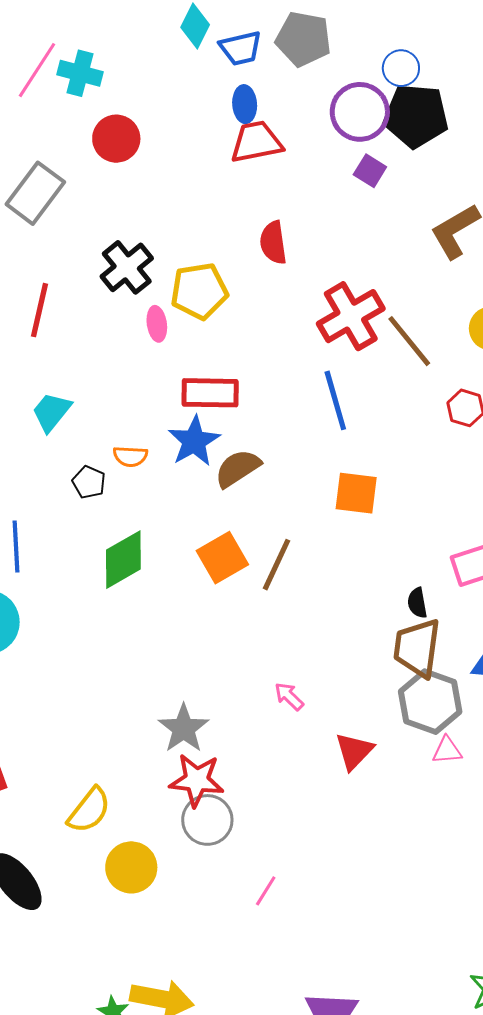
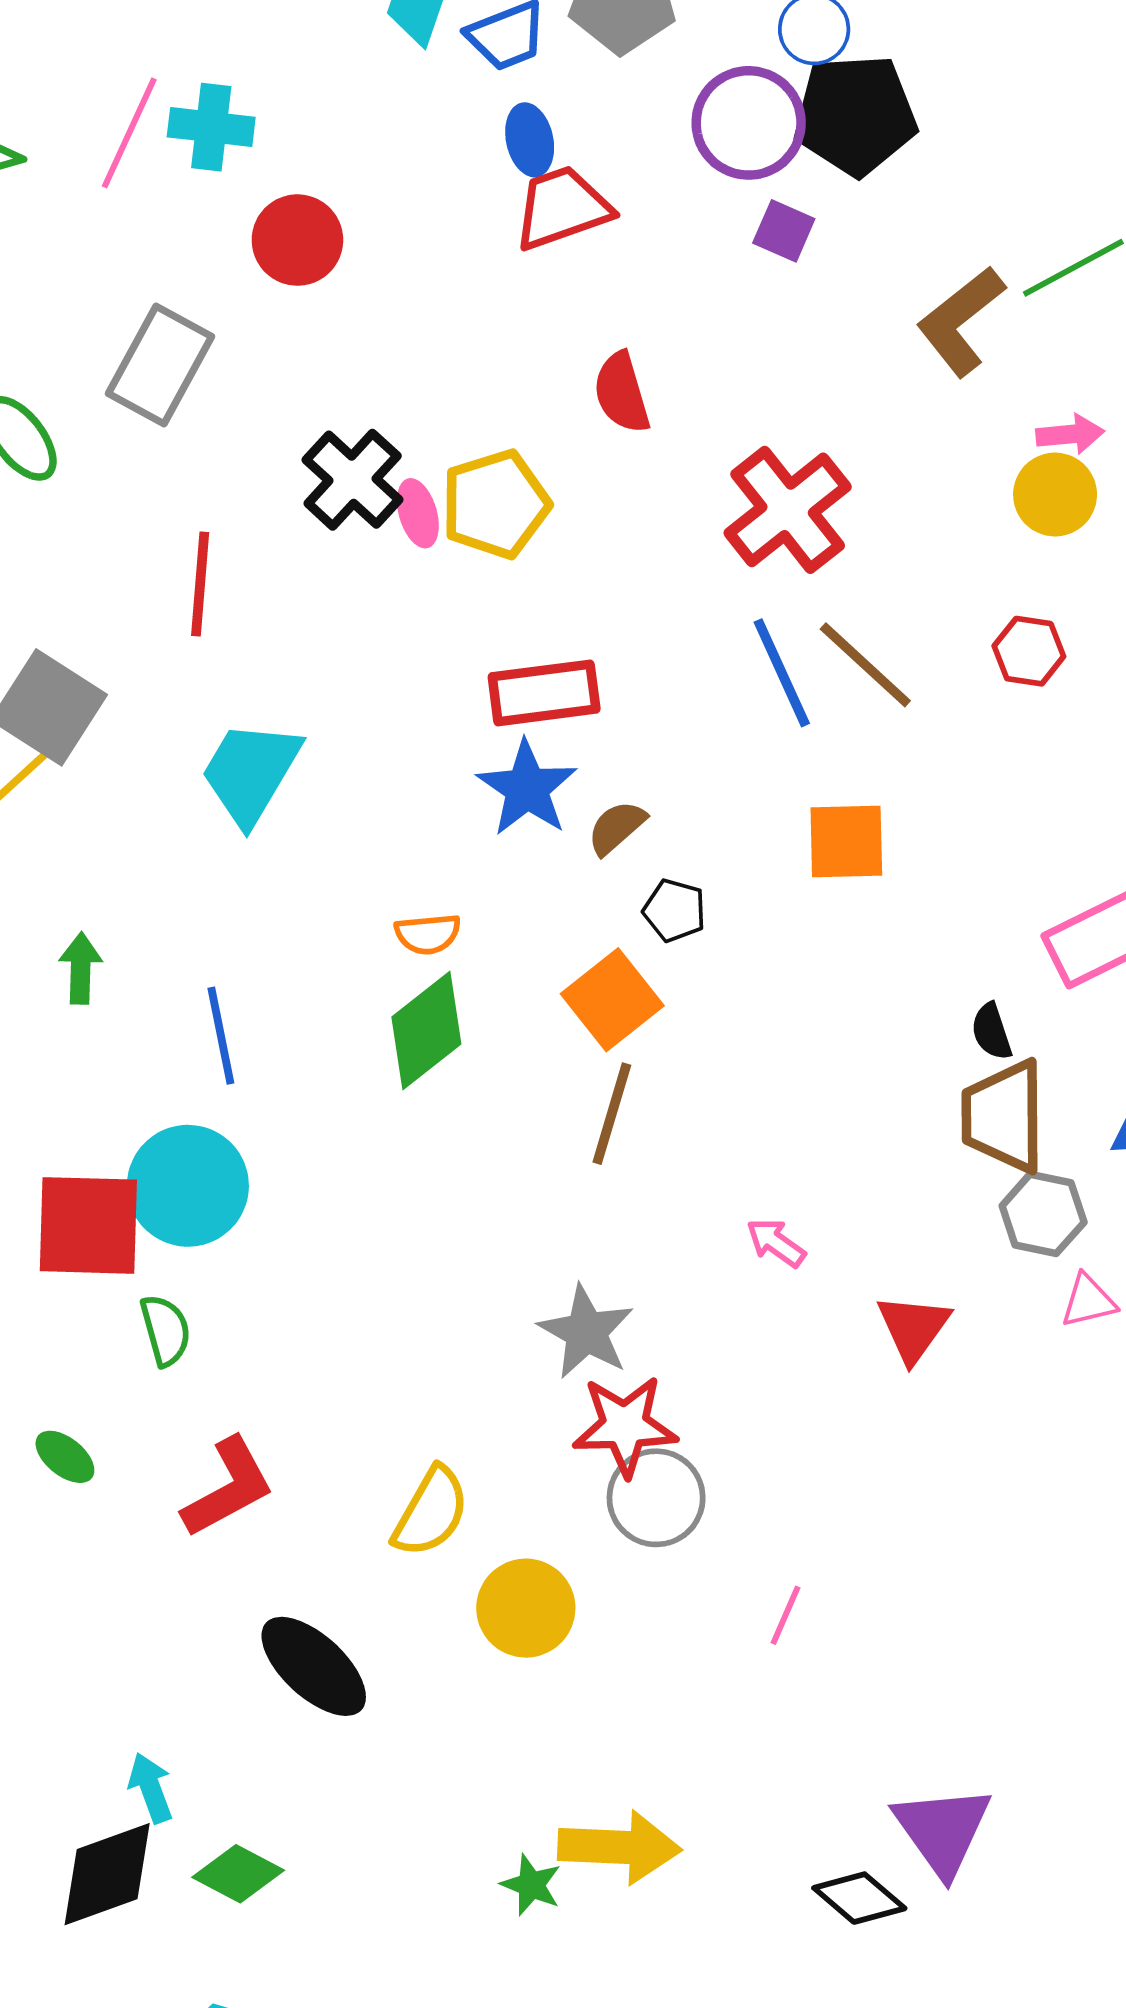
pink ellipse: (157, 324) -> (418, 513), moved
brown line: (409, 341) -> (865, 665), moved
cyan trapezoid: (51, 412) -> (251, 772), size x1.4
orange semicircle: (130, 456) -> (428, 934), moved
brown semicircle: (238, 468) -> (616, 827), size x0.7
black pentagon: (89, 482) -> (675, 910), moved
brown line: (276, 565) -> (612, 1114), moved
gray hexagon: (430, 702) -> (1043, 1214), size x0.7

